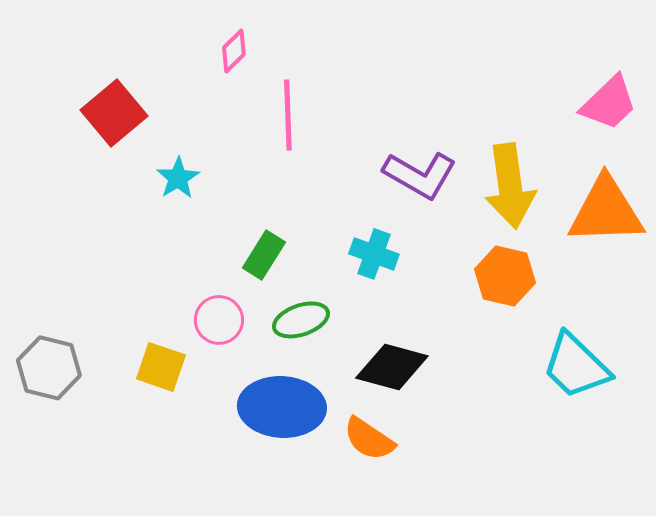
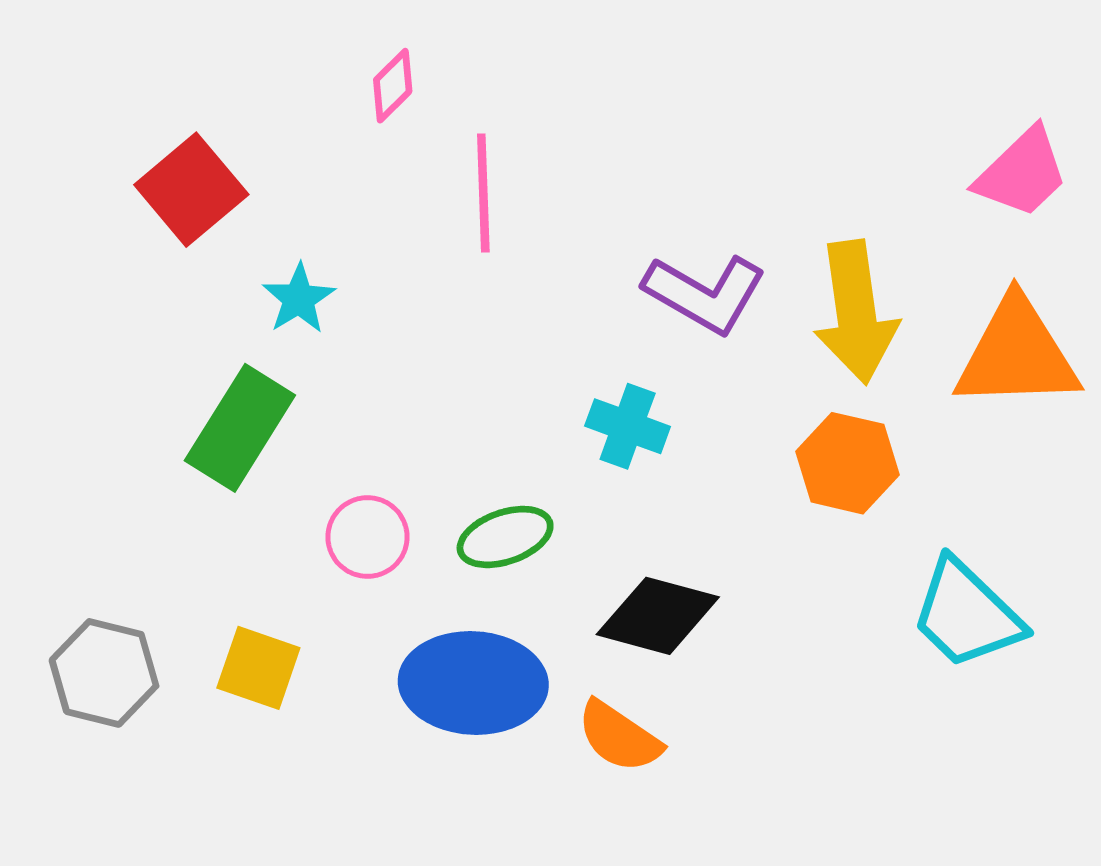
green rectangle: (264, 255) -> (240, 428), moved, size x1.5
yellow square: (161, 367) -> (258, 668), moved
gray hexagon: (49, 368) -> (104, 673), moved

